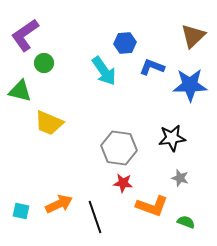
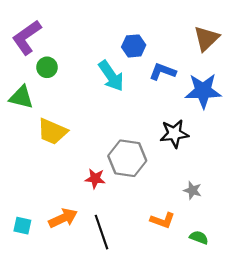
black star: (172, 138) -> (174, 134), moved
red star: (123, 183) -> (95, 179), moved
orange L-shape: (152, 206) -> (163, 220), size x0.7

